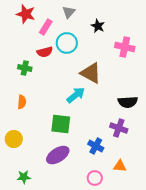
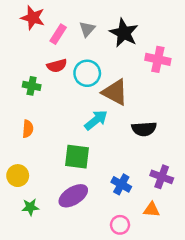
gray triangle: (69, 12) -> (87, 29), moved
black star: (98, 26) -> (124, 33), size x1.6
cyan circle: (67, 43) -> (87, 73), moved
black semicircle: (128, 102) -> (144, 129), moved
purple cross: (119, 128) -> (162, 177), moved
green star: (24, 177) -> (30, 207), moved

